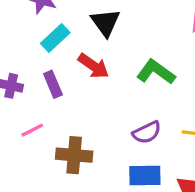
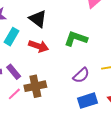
purple rectangle: (53, 84) -> (14, 72), moved
brown cross: (74, 155) -> (35, 86), moved

